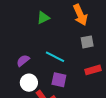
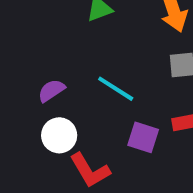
purple square: (59, 80) -> (143, 137), moved

